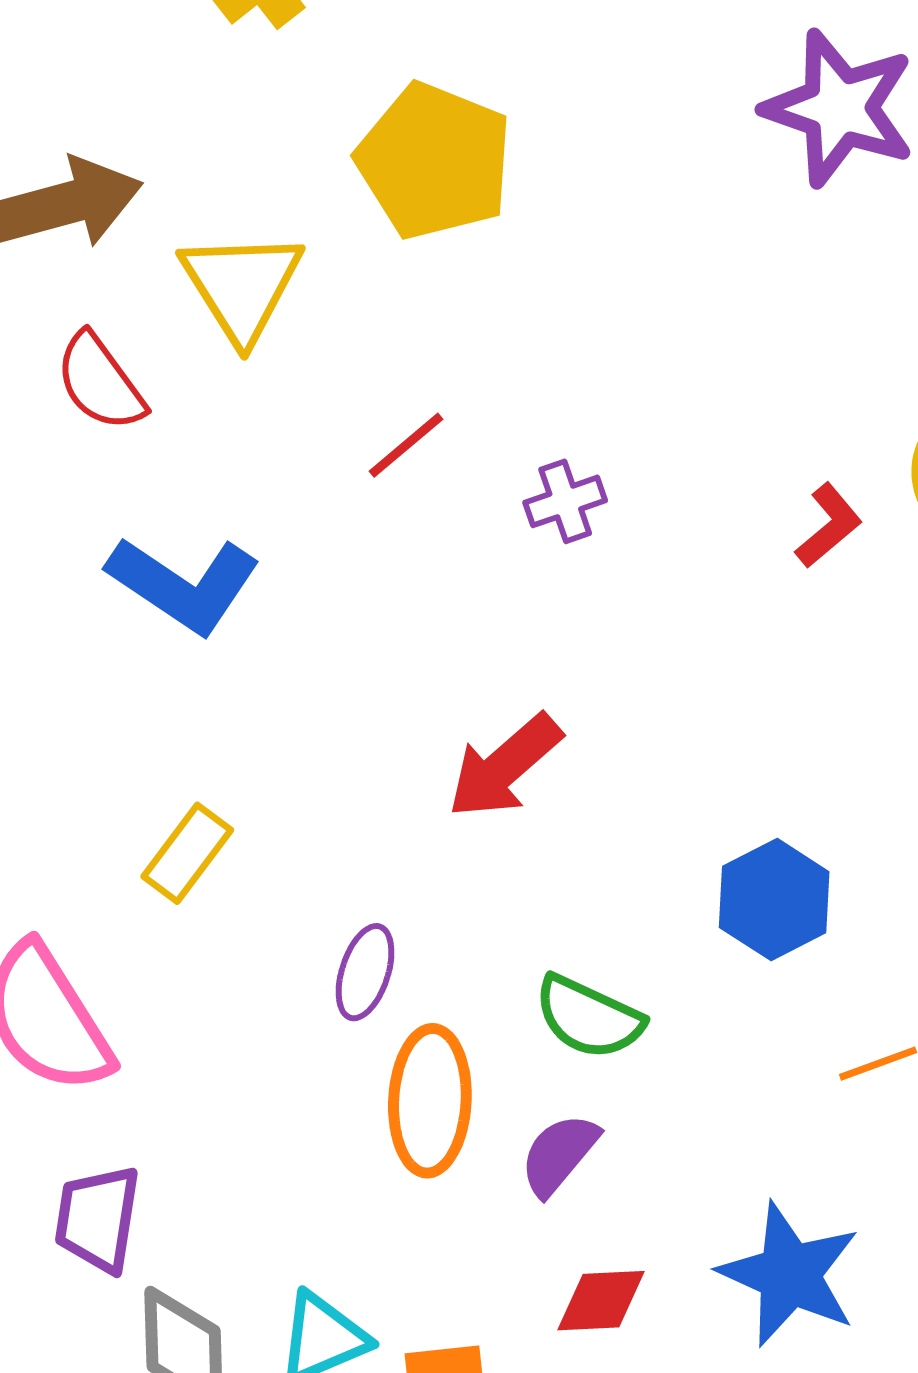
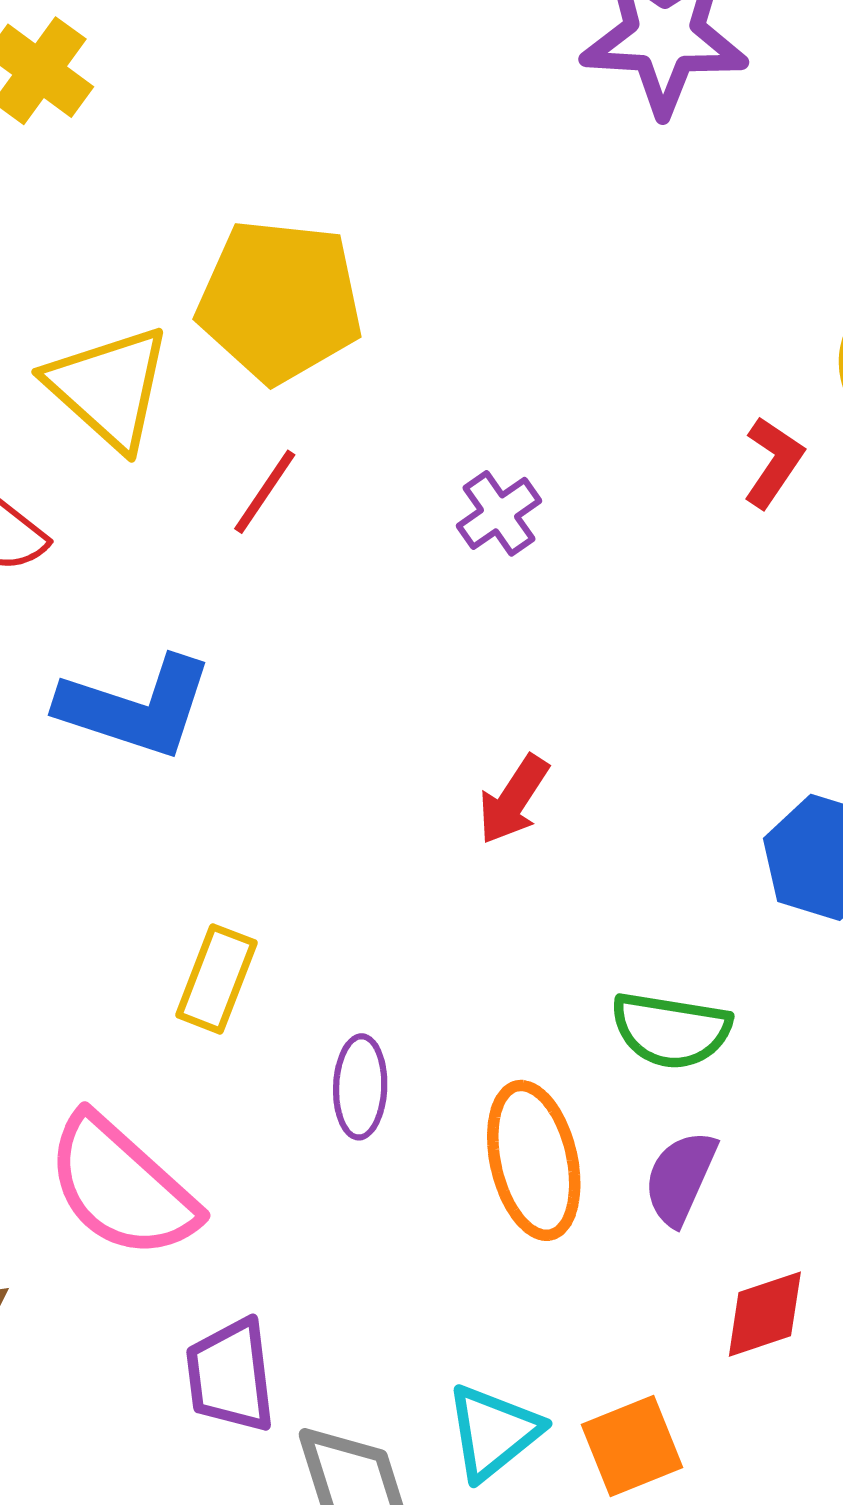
yellow pentagon: (434, 161) -> (280, 301), moved
red line: (406, 445) -> (265, 492), moved
red arrow: (505, 766) -> (513, 800), size x0.7
purple ellipse: (365, 972) -> (360, 1087), moved

